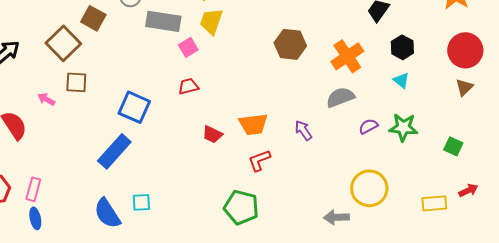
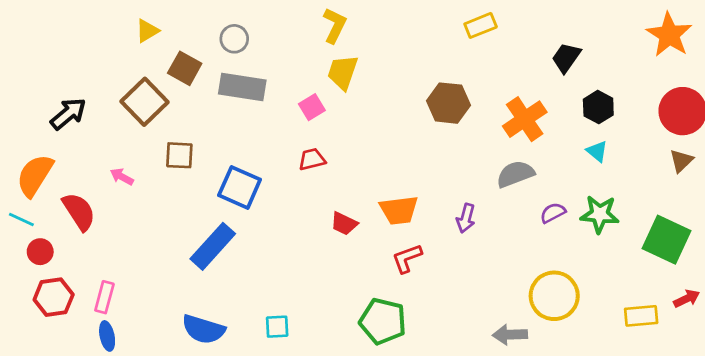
gray rectangle: (163, 21) -> (242, 87), moved
brown square: (76, 82) -> (179, 155), moved
purple arrow: (303, 130) -> (466, 218), turned -130
green square: (453, 146) -> (667, 240), size x1.8
cyan square: (141, 202) -> (277, 327), moved
blue semicircle: (107, 213) -> (203, 329), turned -40

